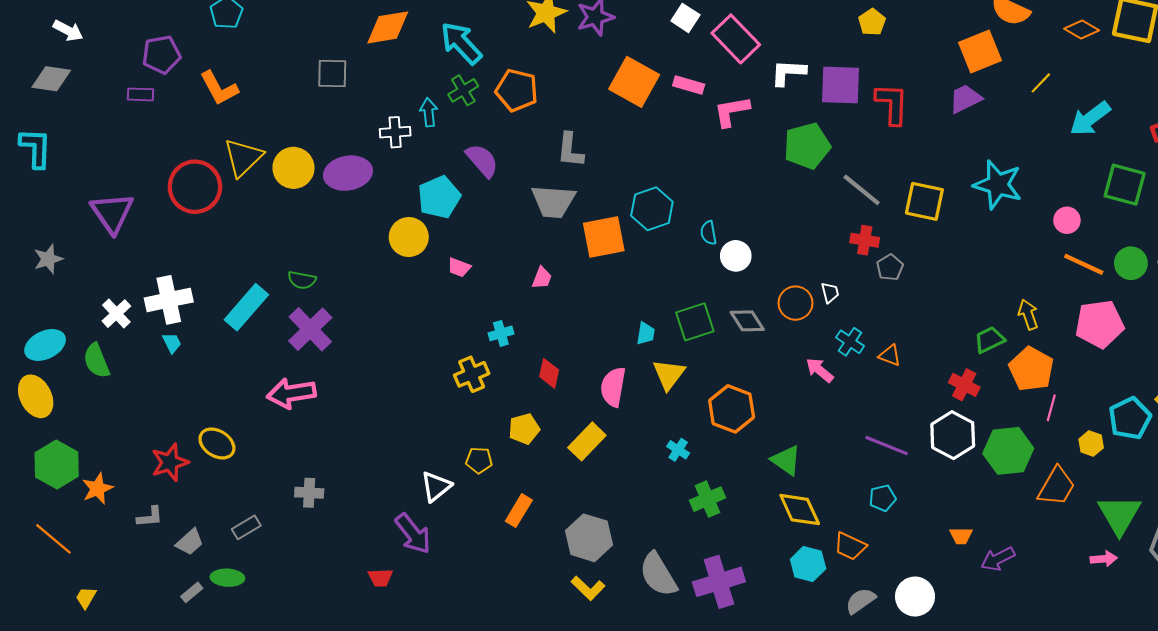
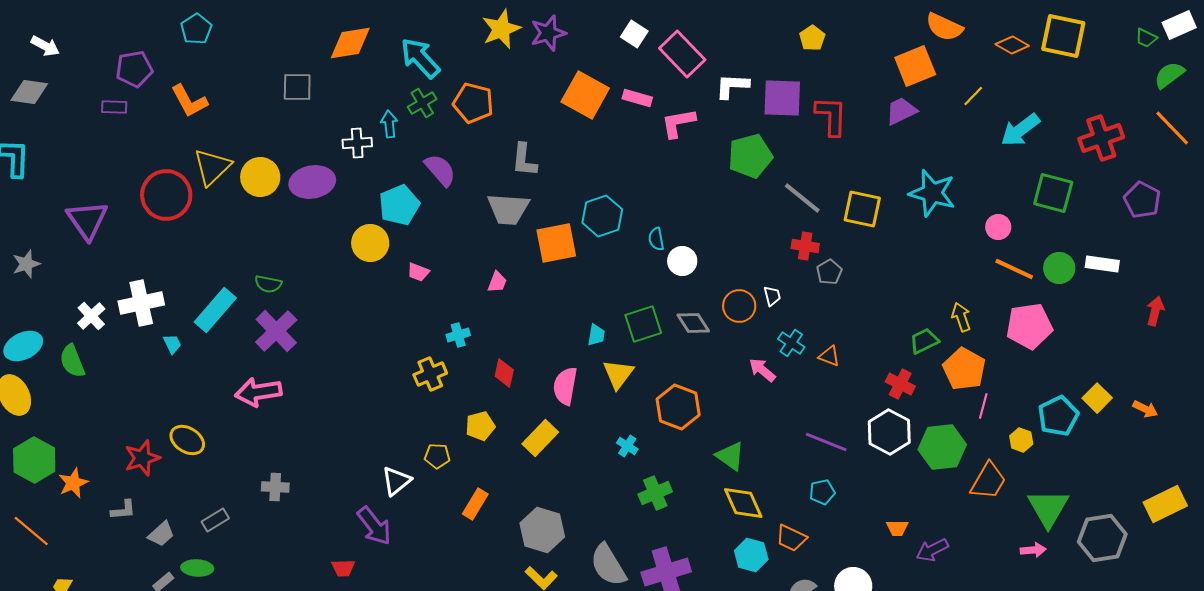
cyan trapezoid: (172, 343) -> (172, 344), moved

